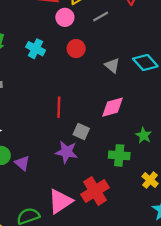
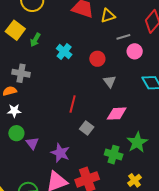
pink circle: (65, 17) -> (135, 51), moved
gray triangle: (112, 65) -> (110, 81), moved
green star: (144, 135) -> (137, 142), size x1.5
purple star: (66, 152) -> (60, 153), moved

